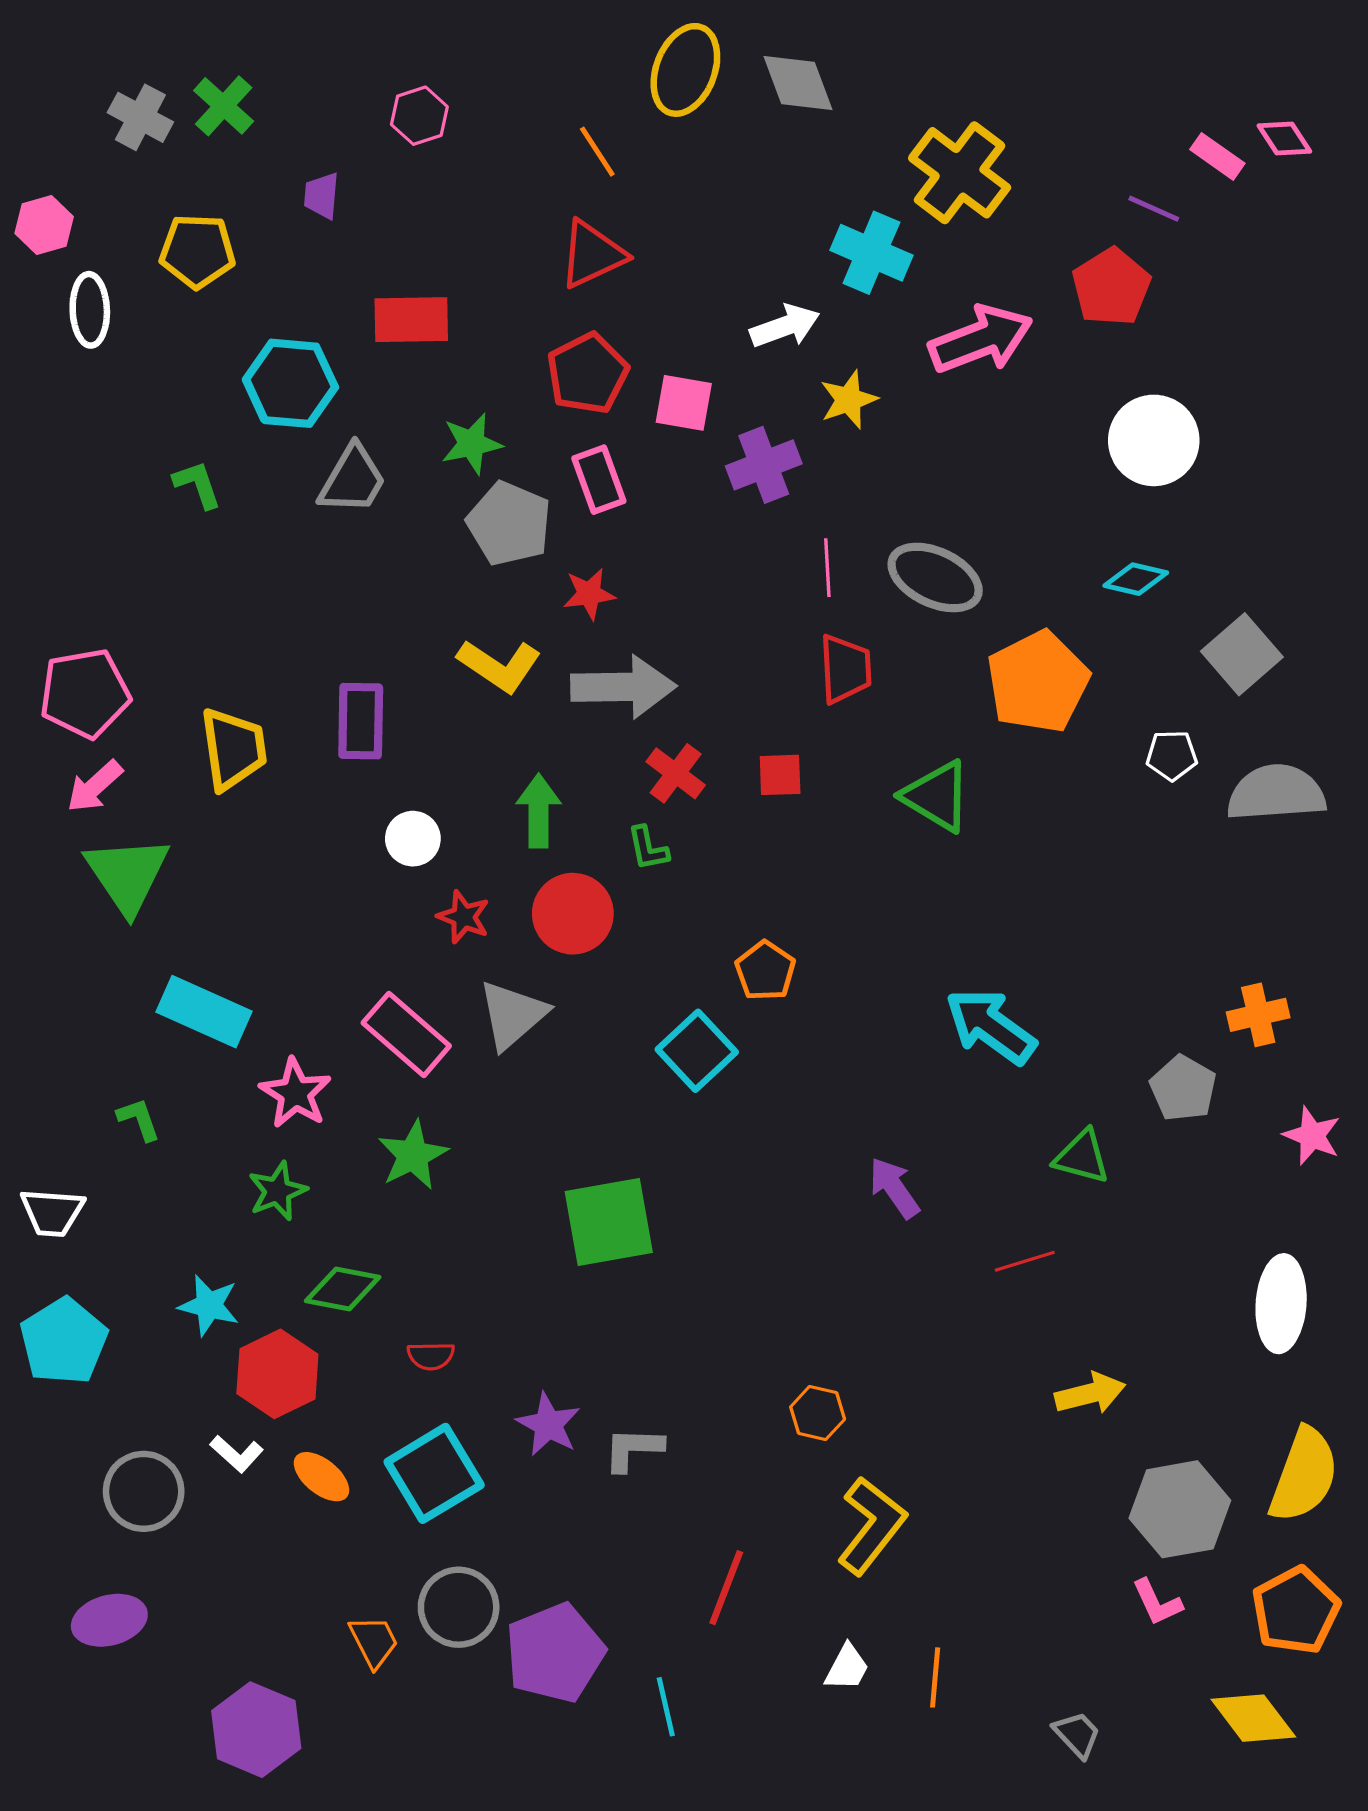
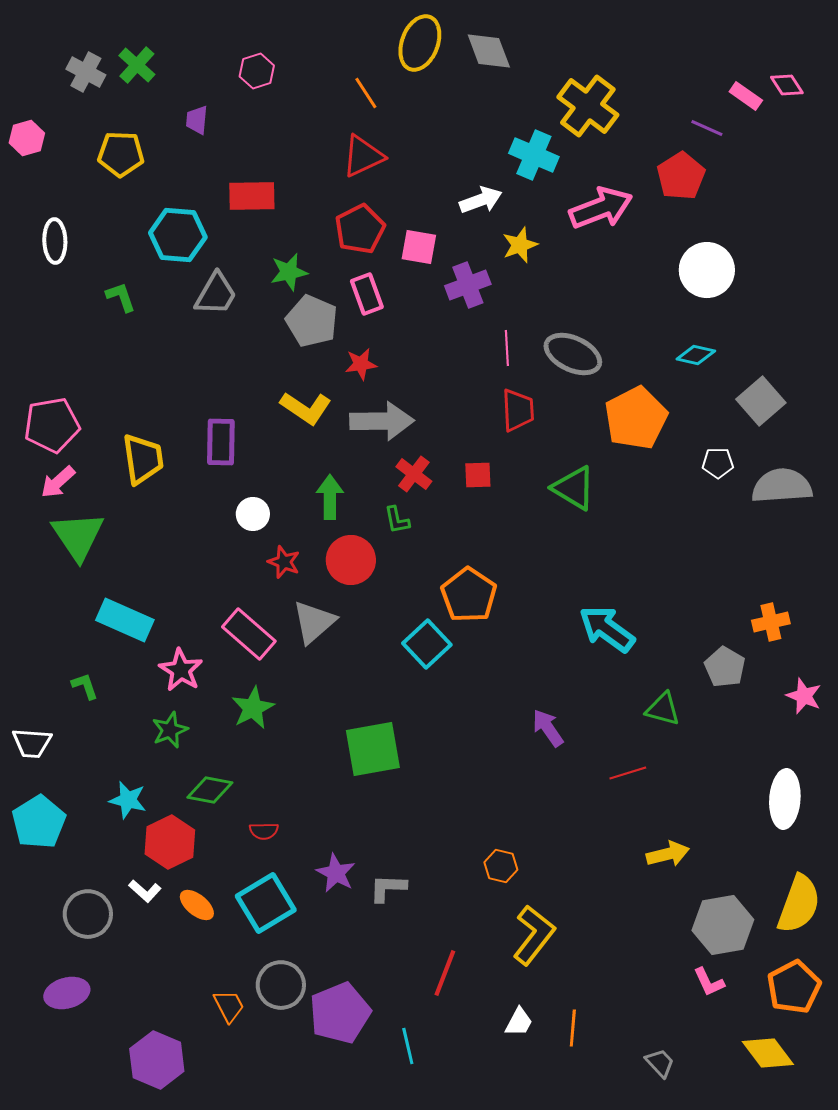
white ellipse: (90, 310) -> (55, 241), moved
orange pentagon: (765, 971) -> (469, 595), size x1.5

